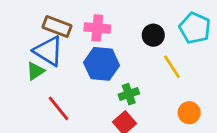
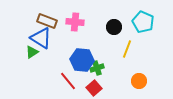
blue hexagon: (102, 64) -> (82, 60), moved
yellow line: (172, 67) -> (127, 49), turned 54
red line: (58, 108) -> (68, 81), moved

